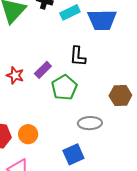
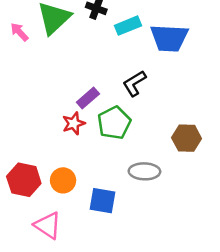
black L-shape: (78, 56) -> (134, 83), turned 50
red star: (15, 75) -> (74, 123), moved, turned 30
blue square: (73, 154) -> (103, 201), moved, turned 30

